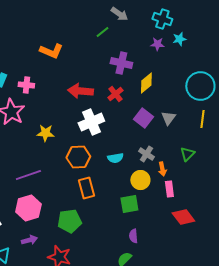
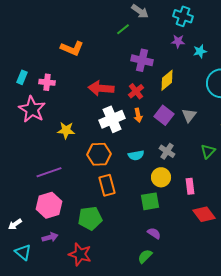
cyan star: (179, 39) -> (200, 51), moved
orange arrow: (162, 169) -> (138, 115), moved
purple semicircle: (133, 236) -> (154, 233), turned 128

